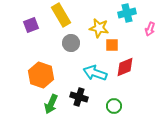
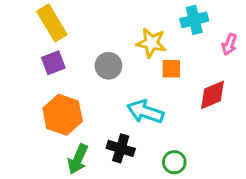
yellow rectangle: (61, 15) -> (52, 23), moved
purple square: (31, 25) -> (53, 63), moved
red diamond: (125, 67) -> (213, 95), moved

